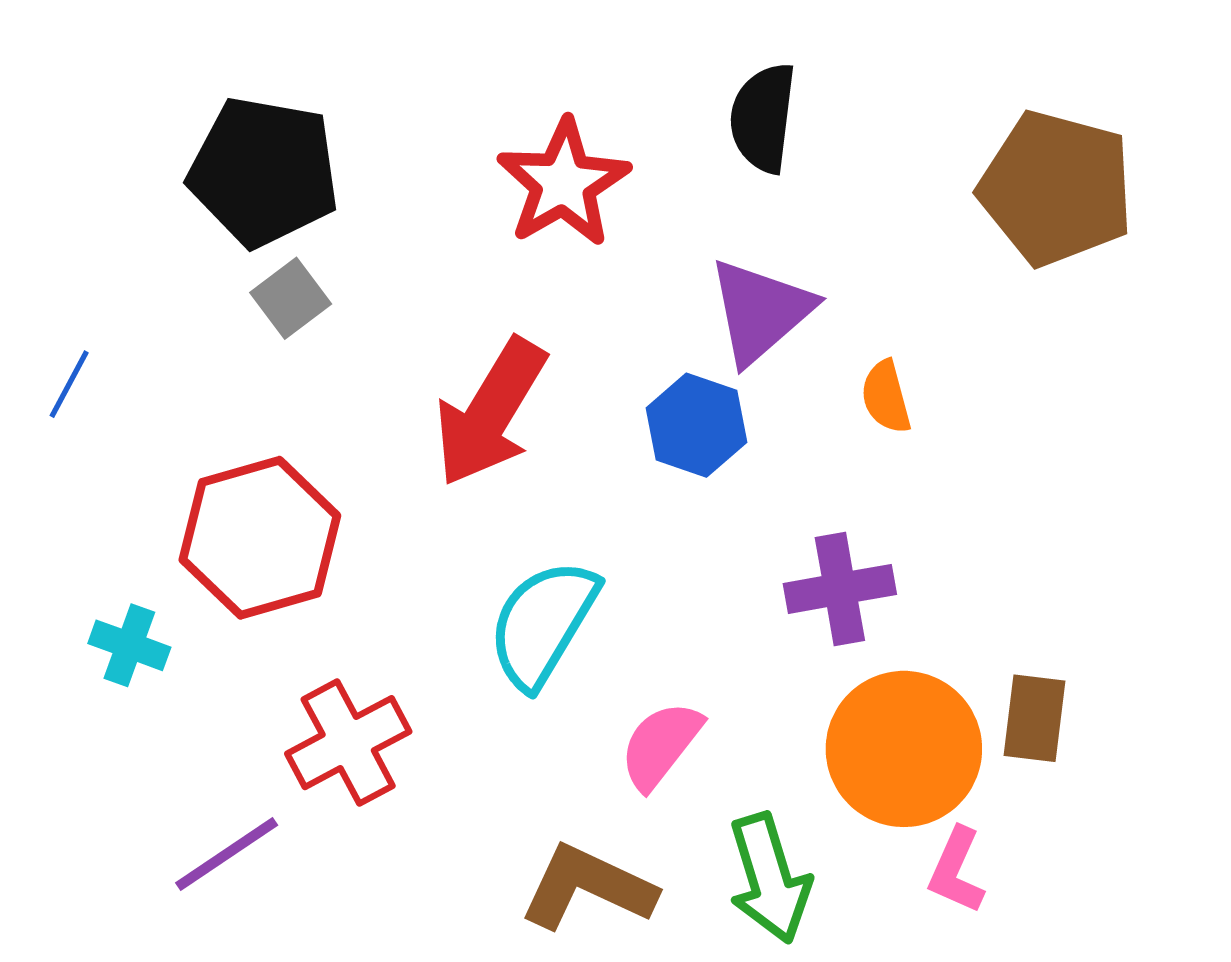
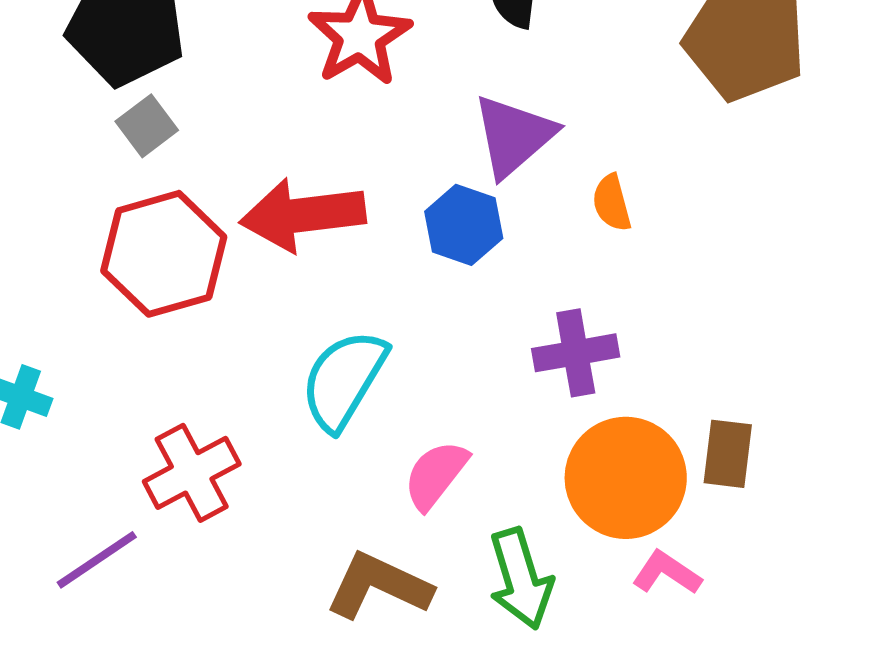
red arrow: (490, 412) -> (303, 215), turned 52
red hexagon: (260, 538) -> (164, 254), moved
pink L-shape: (956, 871) -> (667, 573), turned 100

